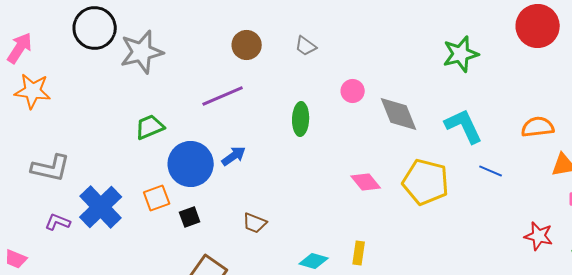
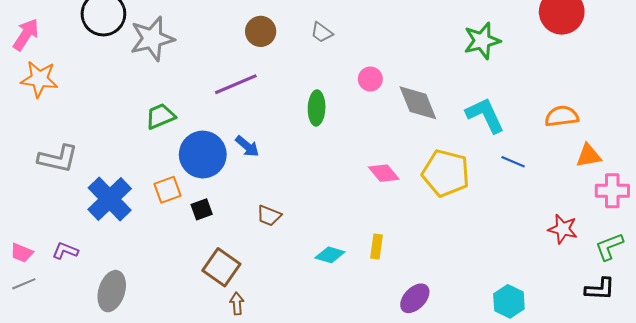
blue arrow: (234, 156) -> (247, 146), turned 75
purple L-shape: (58, 222) -> (65, 251), moved

